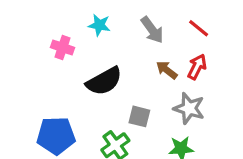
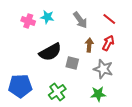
pink cross: (62, 48) -> (28, 21), moved
brown arrow: (167, 70) -> (89, 45), turned 56
gray square: (139, 116) -> (72, 63), moved

